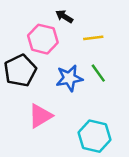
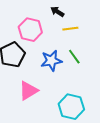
black arrow: (64, 16) -> (57, 12), moved

